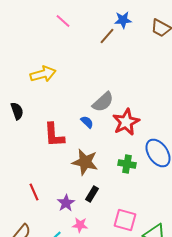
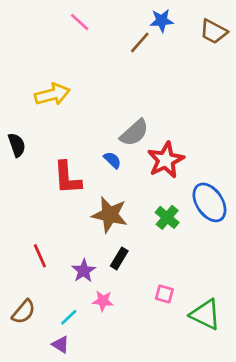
green cross: (127, 164) -> (167, 217), turned 30
pink square: (125, 220) -> (164, 294), size x0.6

